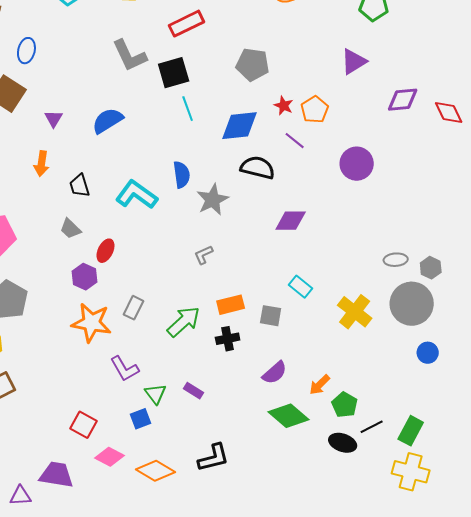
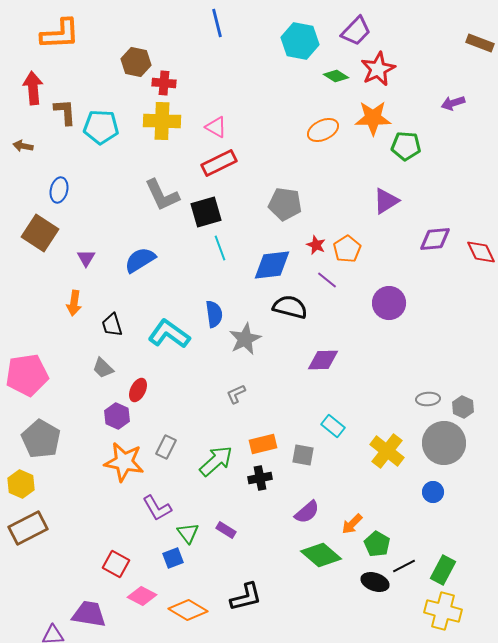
blue circle: (428, 353) -> (433, 492), moved

